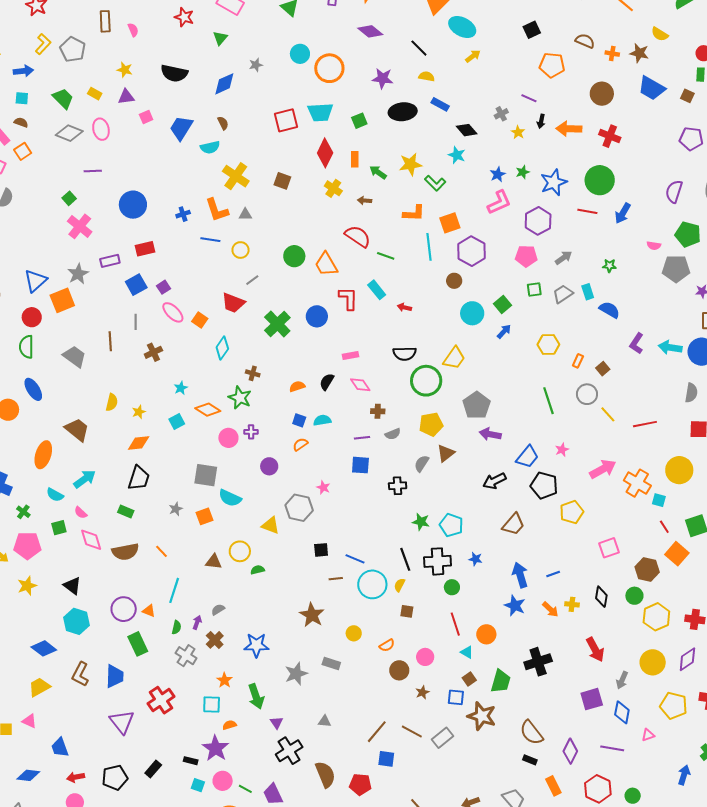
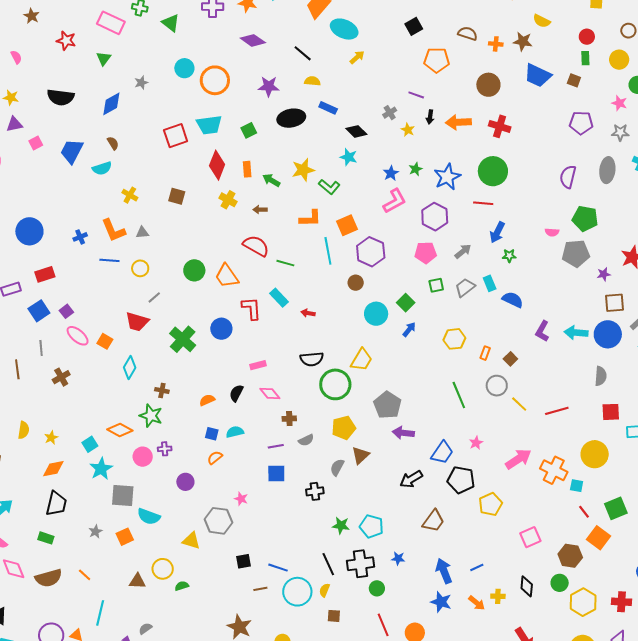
yellow cross: (236, 176) -> (130, 195), size x0.6
blue arrow: (623, 213) -> (497, 232), moved
cyan star: (181, 388) -> (101, 469), moved, size x1.6

